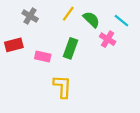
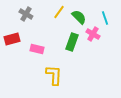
cyan line: (121, 21) -> (105, 18), turned 32
green rectangle: (71, 48) -> (72, 42), moved

